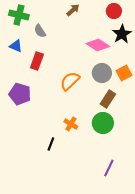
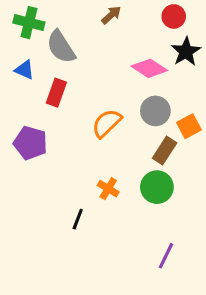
gray semicircle: (40, 31) -> (61, 47), size x1.6
orange square: (124, 73) -> (189, 126), moved

